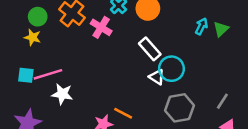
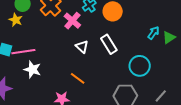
cyan circle: (171, 69) -> (140, 66), moved
white triangle: (157, 77) -> (82, 47), moved
orange line: (123, 113) -> (78, 78), moved

